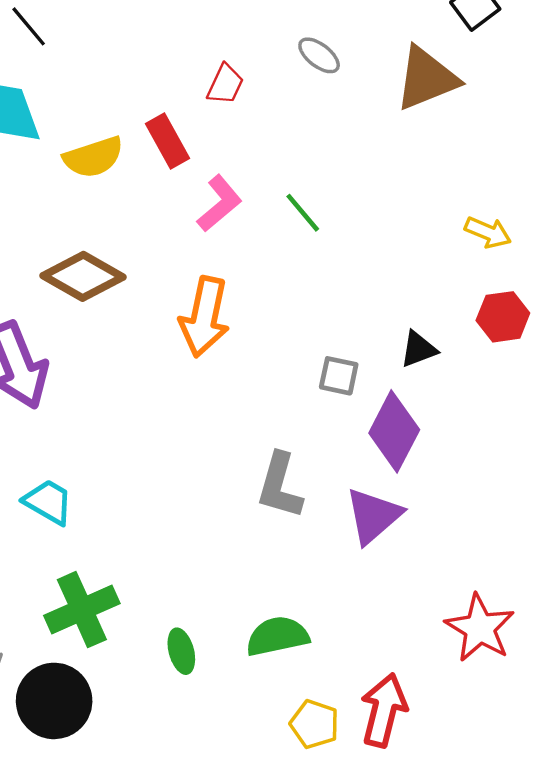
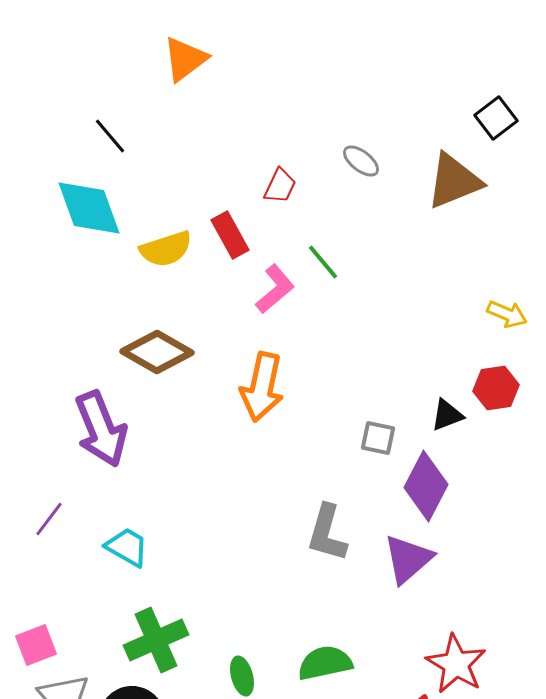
green line: (303, 213) -> (323, 262), moved
red hexagon: (503, 317) -> (496, 388), moved
red star: (480, 628) -> (456, 664), moved

